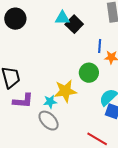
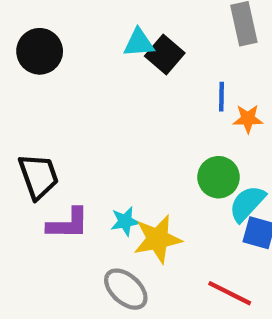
green circle: (89, 73) -> (219, 177), moved
yellow star: (65, 91) -> (158, 239), moved
gray ellipse: (49, 121) -> (126, 289), moved

